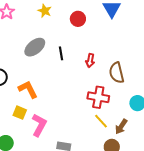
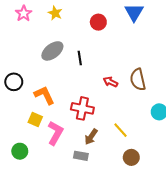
yellow star: (45, 11) -> (55, 13), moved
red arrow: (90, 60) -> (111, 82), moved, turned 104
red cross: (98, 97) -> (82, 108), moved
brown arrow: (121, 127) -> (91, 137), moved

